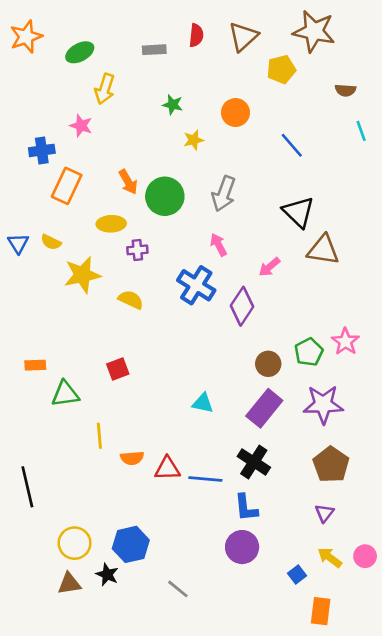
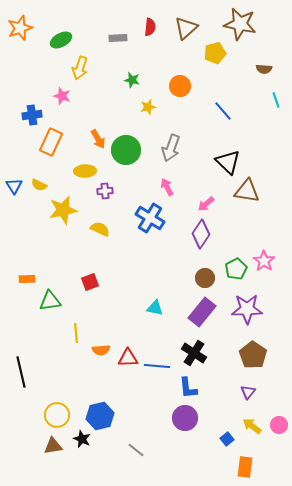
purple diamond: (242, 306) -> (201, 234), moved

